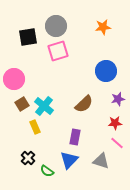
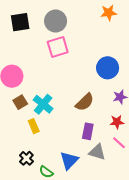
orange star: (103, 27) -> (109, 13), moved
black square: (28, 37) -> (20, 22), moved
purple rectangle: (75, 137) -> (88, 131), moved
gray triangle: (101, 161) -> (97, 152), moved

